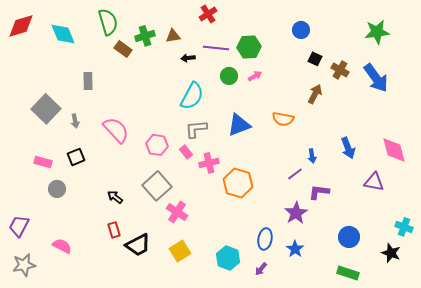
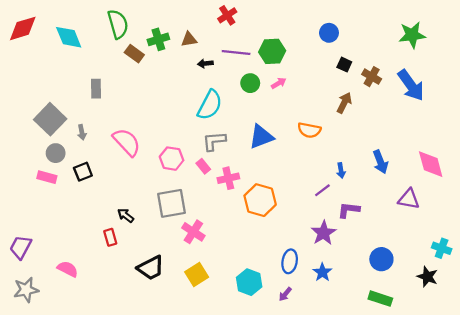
gray square: (157, 186) -> (171, 203), turned 32
gray circle: (57, 189) -> (56, 153), moved
red rectangle: (114, 230) -> (110, 237), moved

